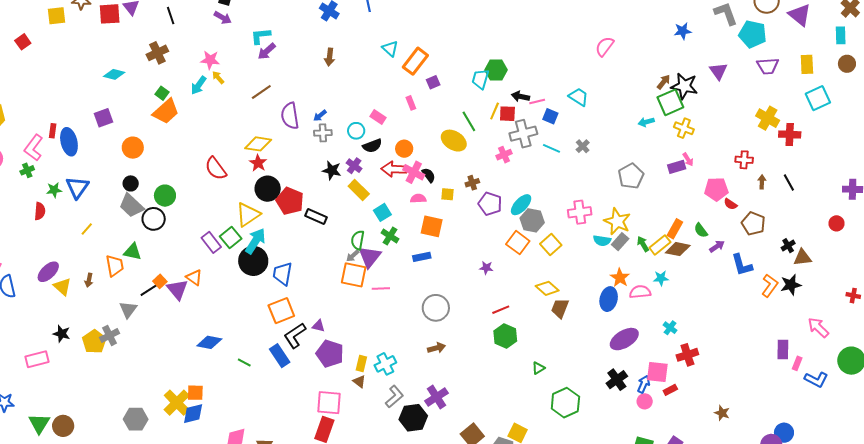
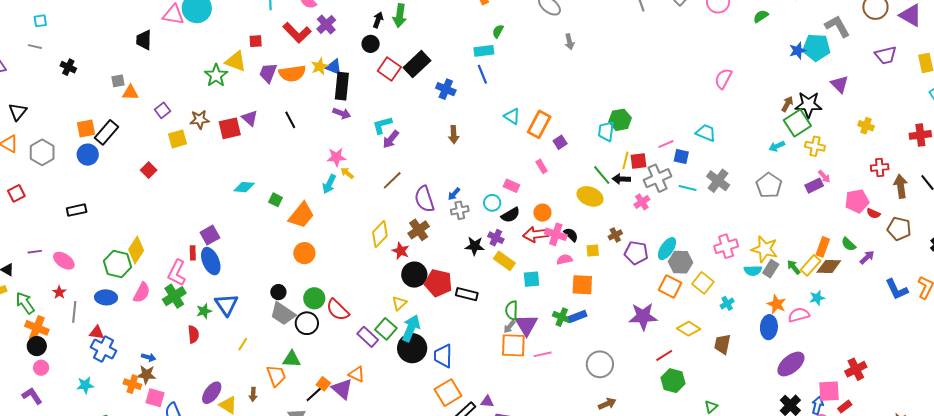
cyan pentagon: (753, 34) -> (816, 48), moved
brown cross: (157, 53) -> (419, 230), moved
purple trapezoid: (768, 66) -> (886, 55), moved
green square: (162, 93) -> (276, 200), moved
black arrow: (520, 96) -> (621, 179), moved
purple square: (103, 118) -> (210, 235), moved
yellow cross: (768, 118) -> (866, 126), moved, size x0.7
yellow diamond: (258, 144) -> (380, 234), moved, turned -44
gray cross: (583, 146) -> (718, 181), size x1.6
orange circle: (133, 148) -> (304, 253), moved
red semicircle: (216, 168) -> (338, 310), moved
green cross: (27, 170) -> (174, 296), size x1.6
gray pentagon: (631, 176) -> (769, 185), moved
brown arrow: (762, 182) -> (901, 186), size x1.6
cyan square: (382, 212) -> (531, 279), turned 36
yellow triangle: (248, 214) -> (399, 303), size x0.6
green cross: (390, 236) -> (562, 317), moved
blue L-shape: (742, 265) -> (897, 289), moved
purple star: (486, 268) -> (643, 316), size x2.0
yellow diamond: (547, 288) -> (689, 329), moved
cyan cross: (670, 328) -> (727, 303), moved, turned 32

